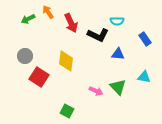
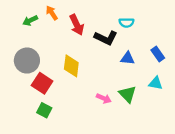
blue rectangle: (145, 39) -> (158, 54), moved
gray circle: (25, 56) -> (27, 61), size x1.5
green square: (67, 111) -> (44, 110), moved

